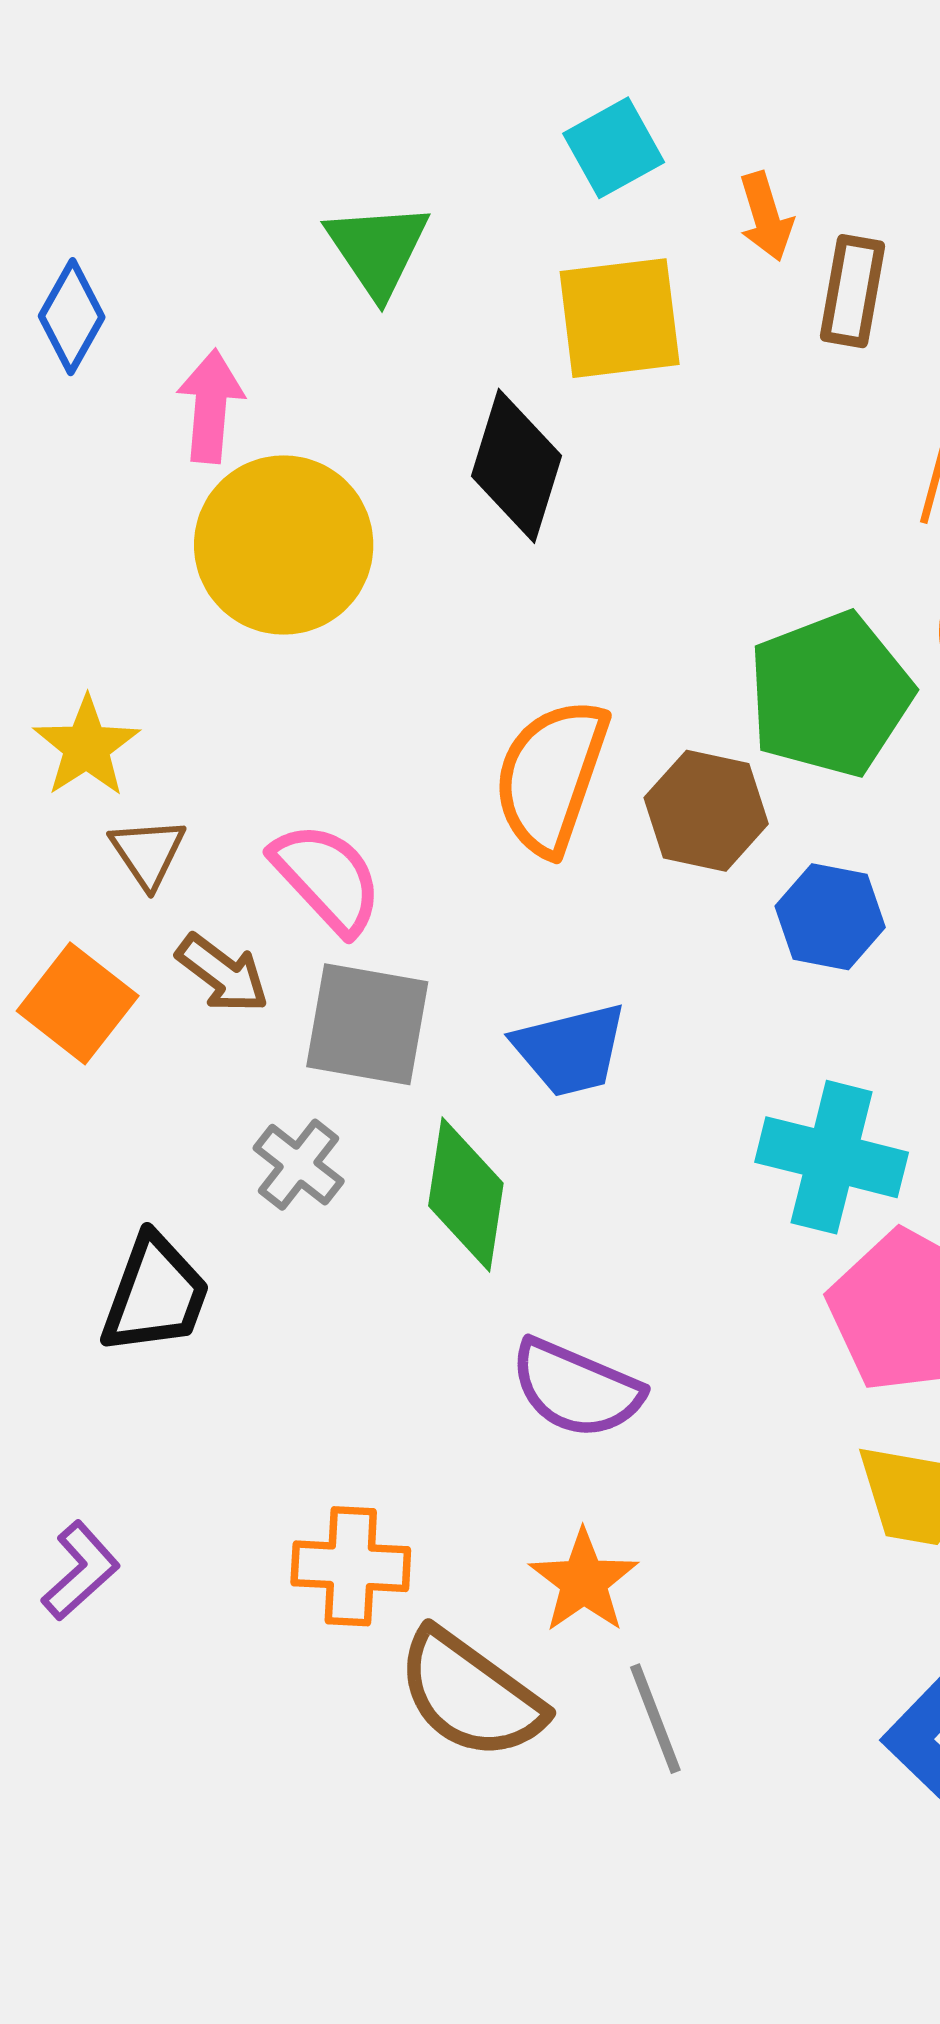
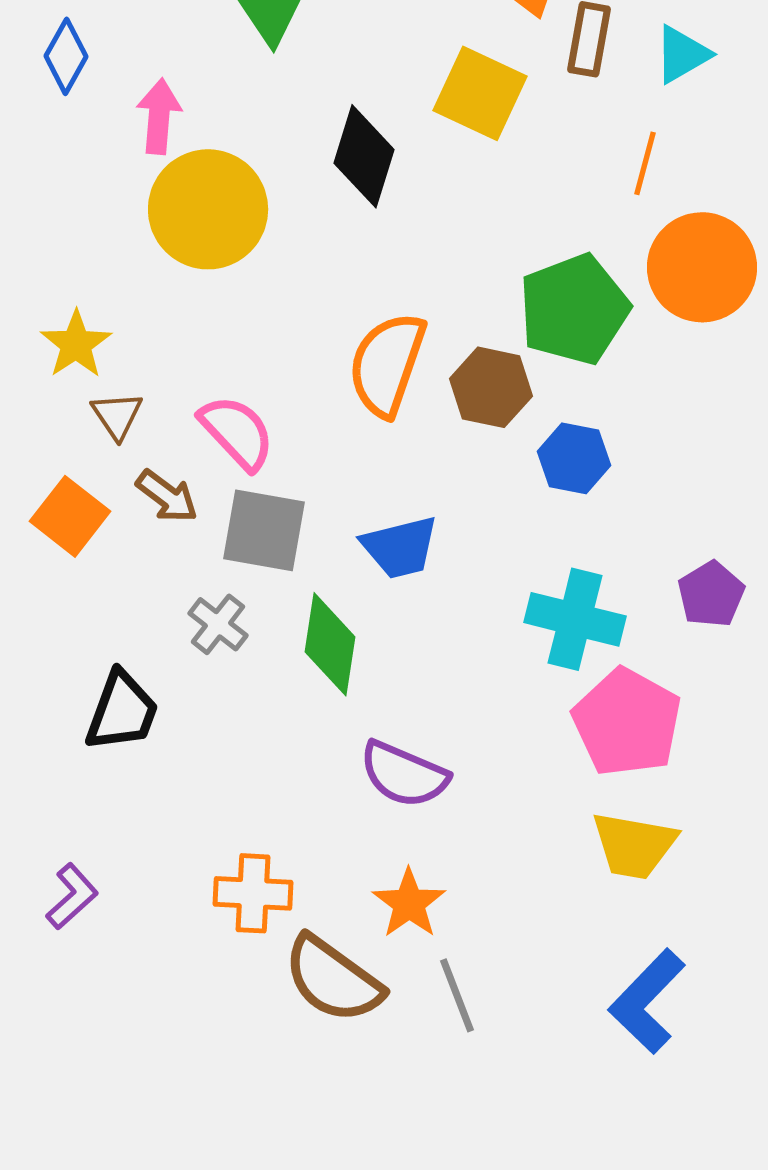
yellow square: (620, 318) -> (480, 93), moved, turned 32

